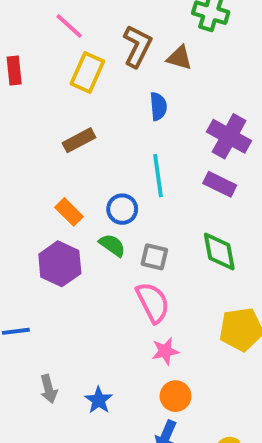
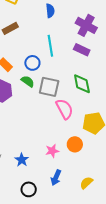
gray square: (154, 257) -> (49, 87), size x1.5
pink semicircle: (153, 302) -> (65, 109), moved
pink star: (165, 351) -> (52, 151), moved
orange circle: (175, 396) -> (75, 144), moved

